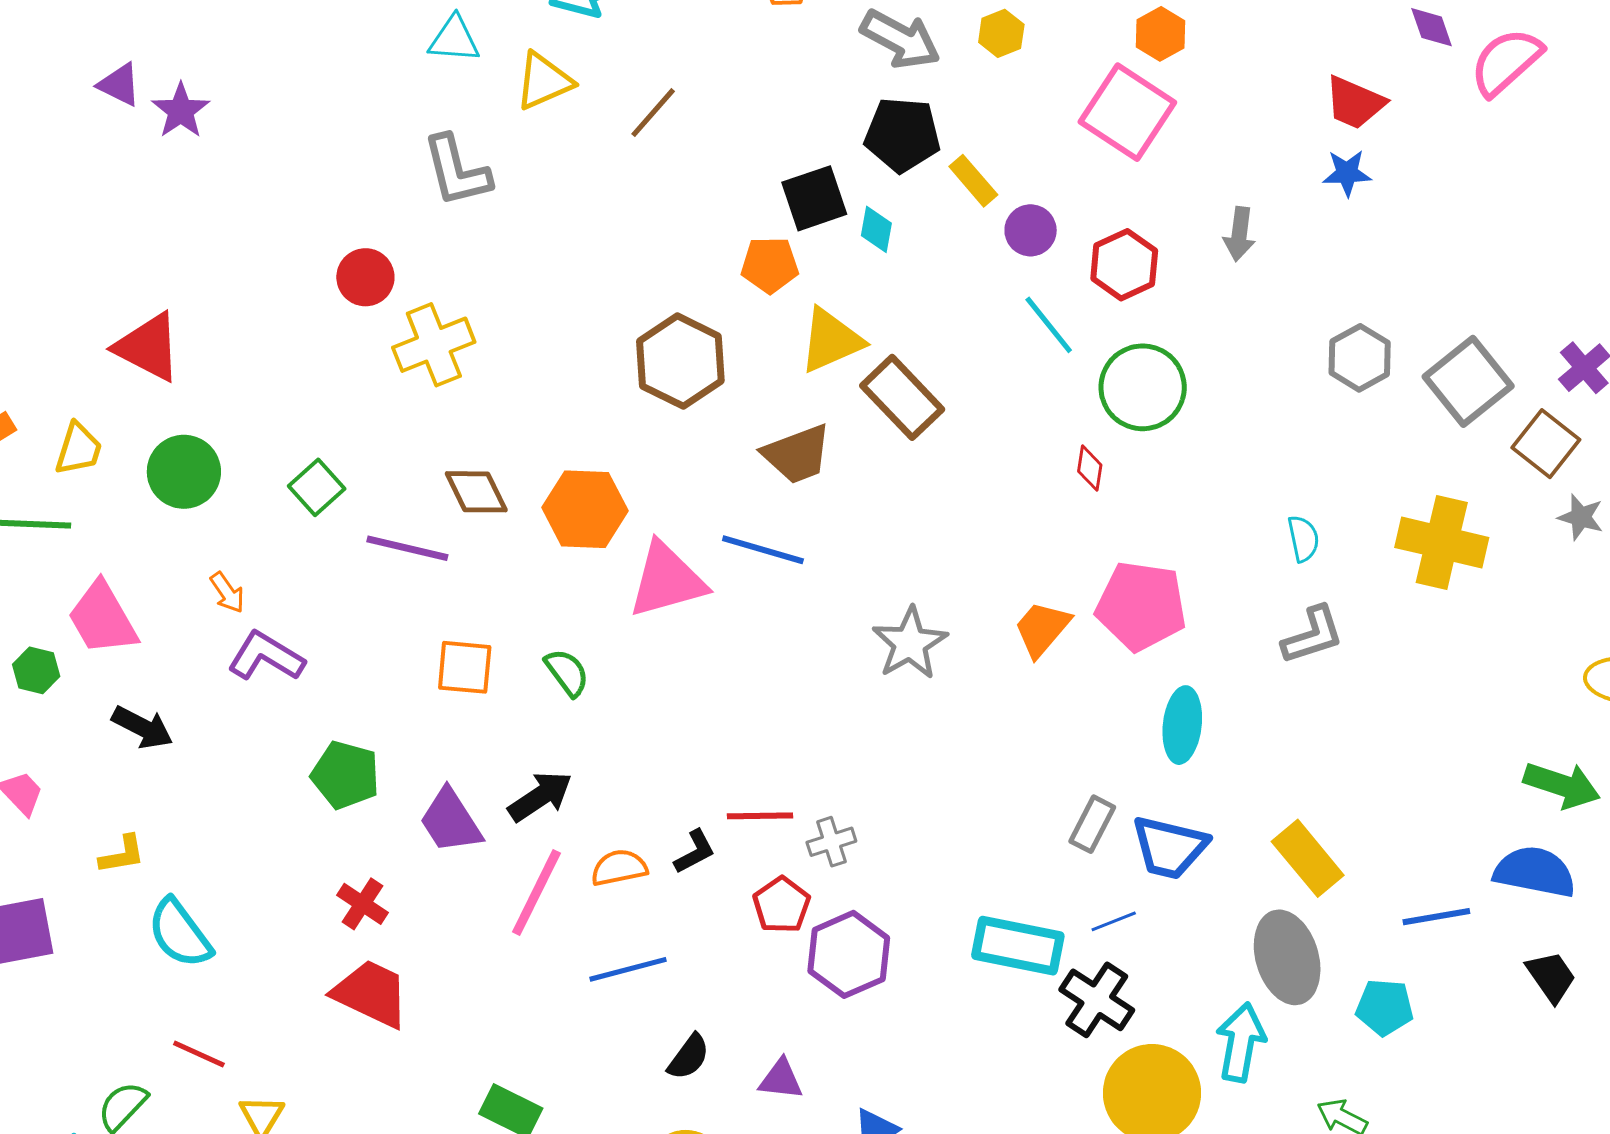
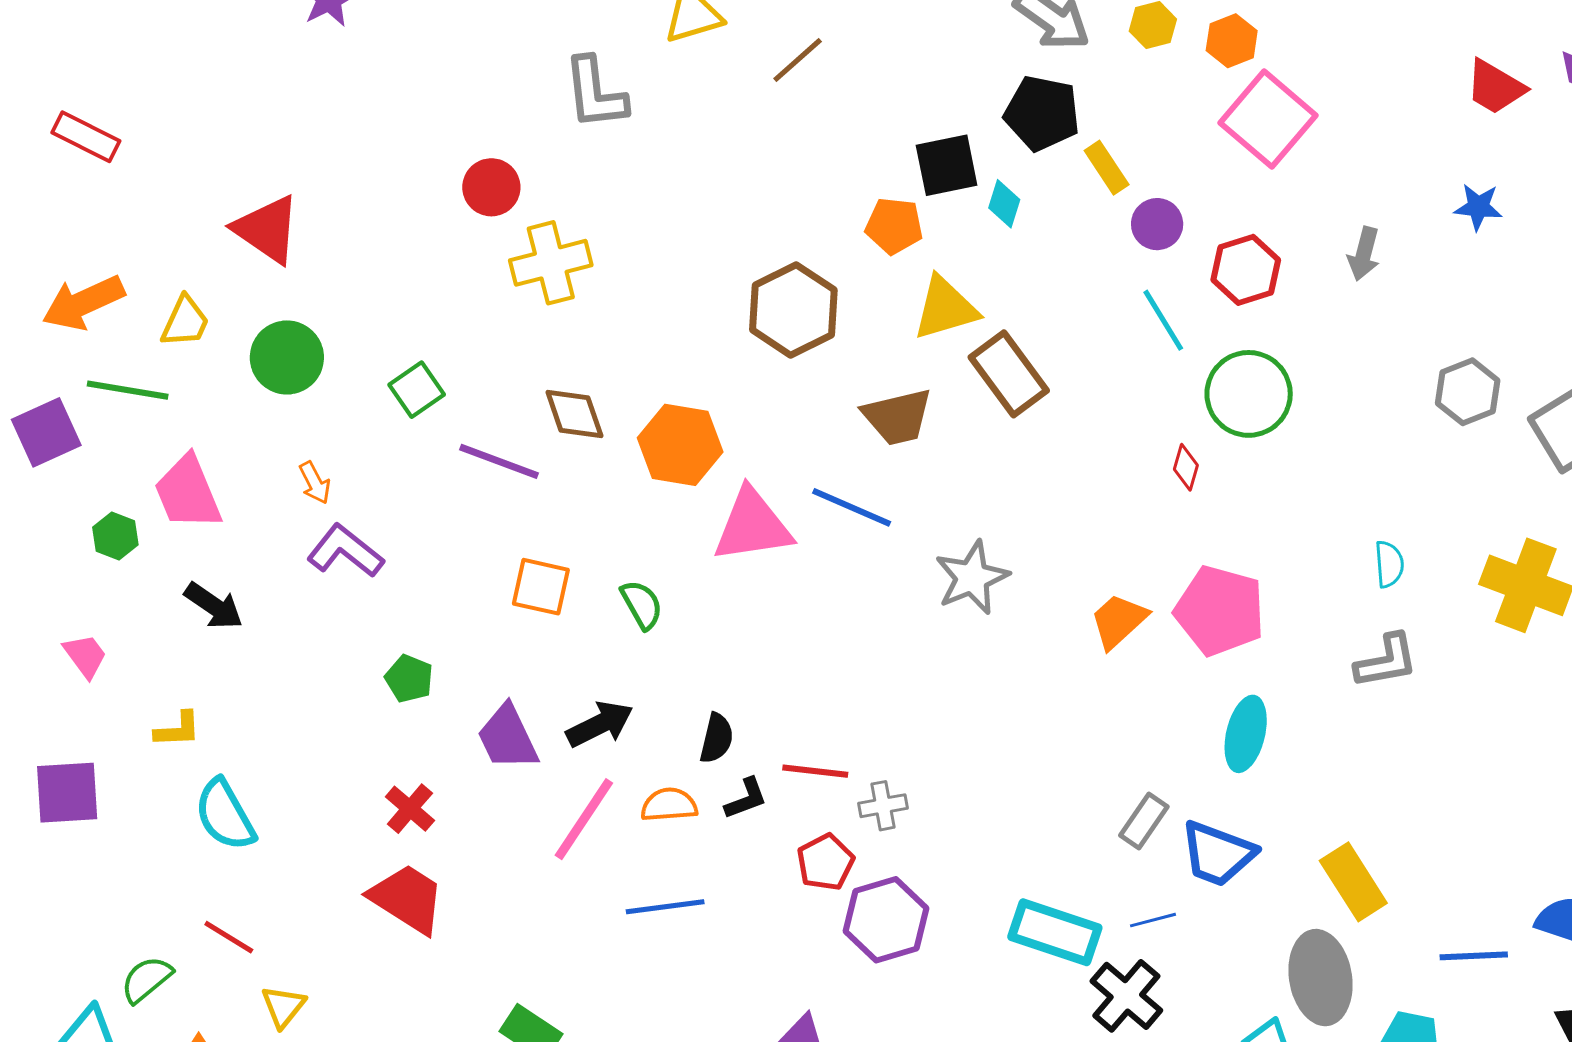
orange hexagon: (1160, 34) -> (1232, 41), moved
red trapezoid: (1355, 103) -> (1495, 87), moved
gray star: (910, 643) -> (972, 577), moved
green pentagon: (345, 775) -> (409, 679), size x0.7
black semicircle: (689, 1057) -> (717, 738), moved, turned -30

